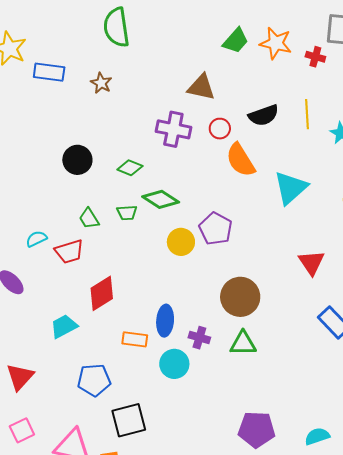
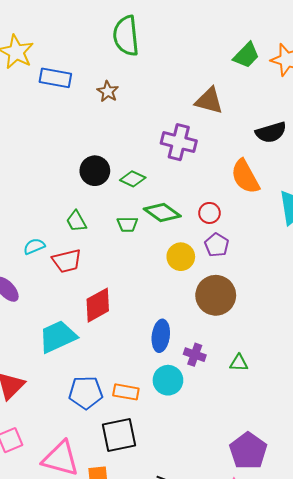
red circle: (220, 129) -> (209, 213), moved
black circle: (77, 160) -> (95, 171), moved
green trapezoid: (89, 218) -> (76, 221), moved
purple pentagon: (216, 229) -> (217, 245), size x0.7
brown circle: (240, 297) -> (216, 295), moved
cyan trapezoid: (64, 326) -> (58, 337), size x1.4
orange rectangle: (135, 339) -> (126, 392), moved
green triangle: (243, 343) -> (239, 363), size x0.7
purple pentagon: (257, 429) -> (248, 451), turned 30

